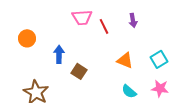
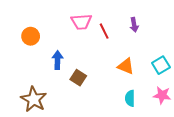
orange circle: (27, 38) -> (31, 36), moved
cyan semicircle: (129, 91) -> (130, 98), turned 49

